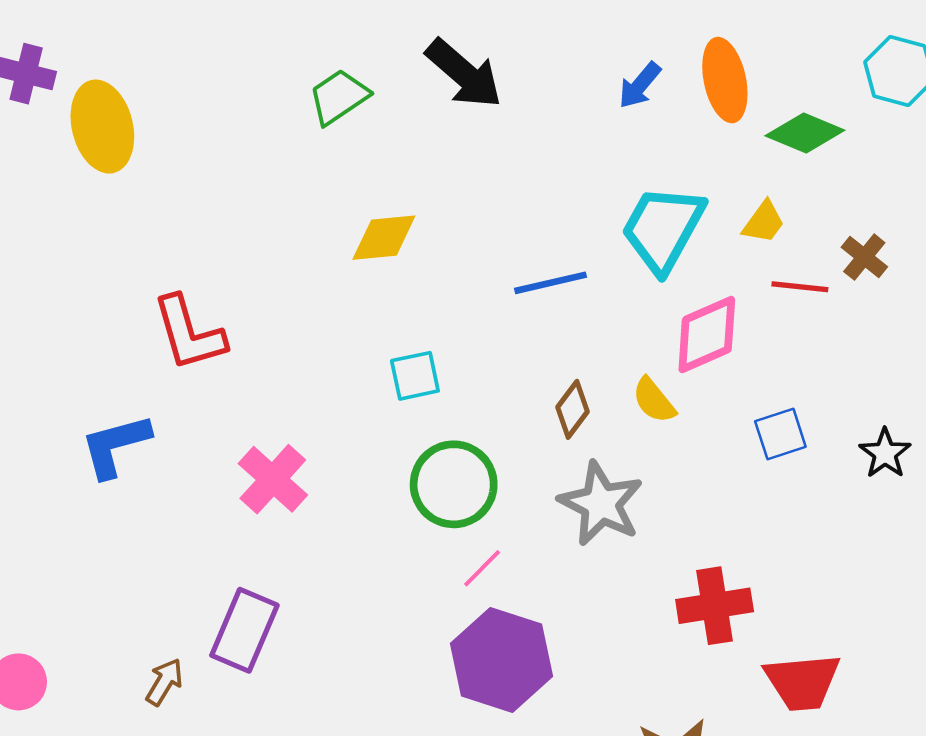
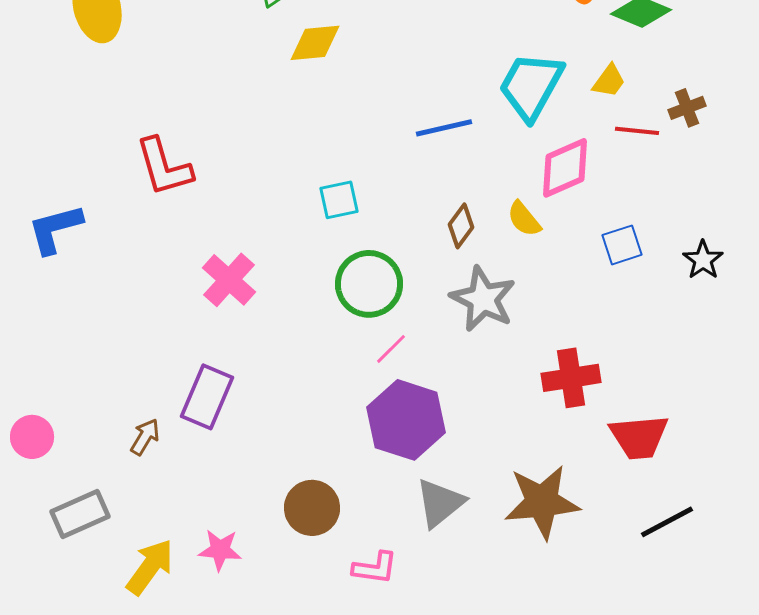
yellow diamond: (384, 238) -> (315, 43), moved
brown cross: (864, 257) -> (687, 108), turned 30
blue L-shape: (115, 446) -> (55, 229), moved

